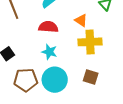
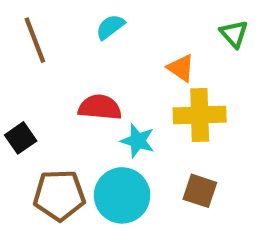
red semicircle: (48, 27) -> (100, 107), moved
cyan star: (49, 52) -> (138, 141), moved

